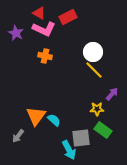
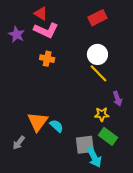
red rectangle: (68, 17) -> (97, 18), moved
purple arrow: (112, 94) -> (117, 99), turned 120
cyan arrow: (69, 150) -> (94, 157), moved

